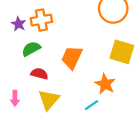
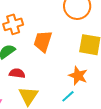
orange trapezoid: (72, 58) -> (43, 41), moved

